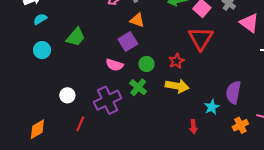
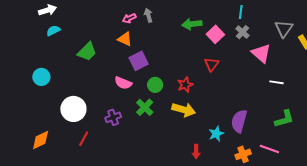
orange triangle: (137, 20) -> (125, 39), moved
red triangle: (201, 38) -> (211, 64), size x0.6
cyan circle: (42, 50) -> (41, 77), moved
white circle: (67, 95) -> (73, 109), size x1.6
purple cross: (108, 100) -> (113, 117), size x0.6

